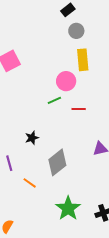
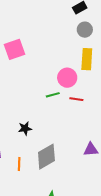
red line: (79, 109) -> (76, 99), moved
orange line: (30, 183) -> (19, 164), moved, turned 48

